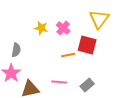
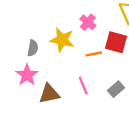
yellow star: (41, 28) -> (62, 40), moved, size x1.5
pink line: (59, 82) -> (83, 86), turned 63

